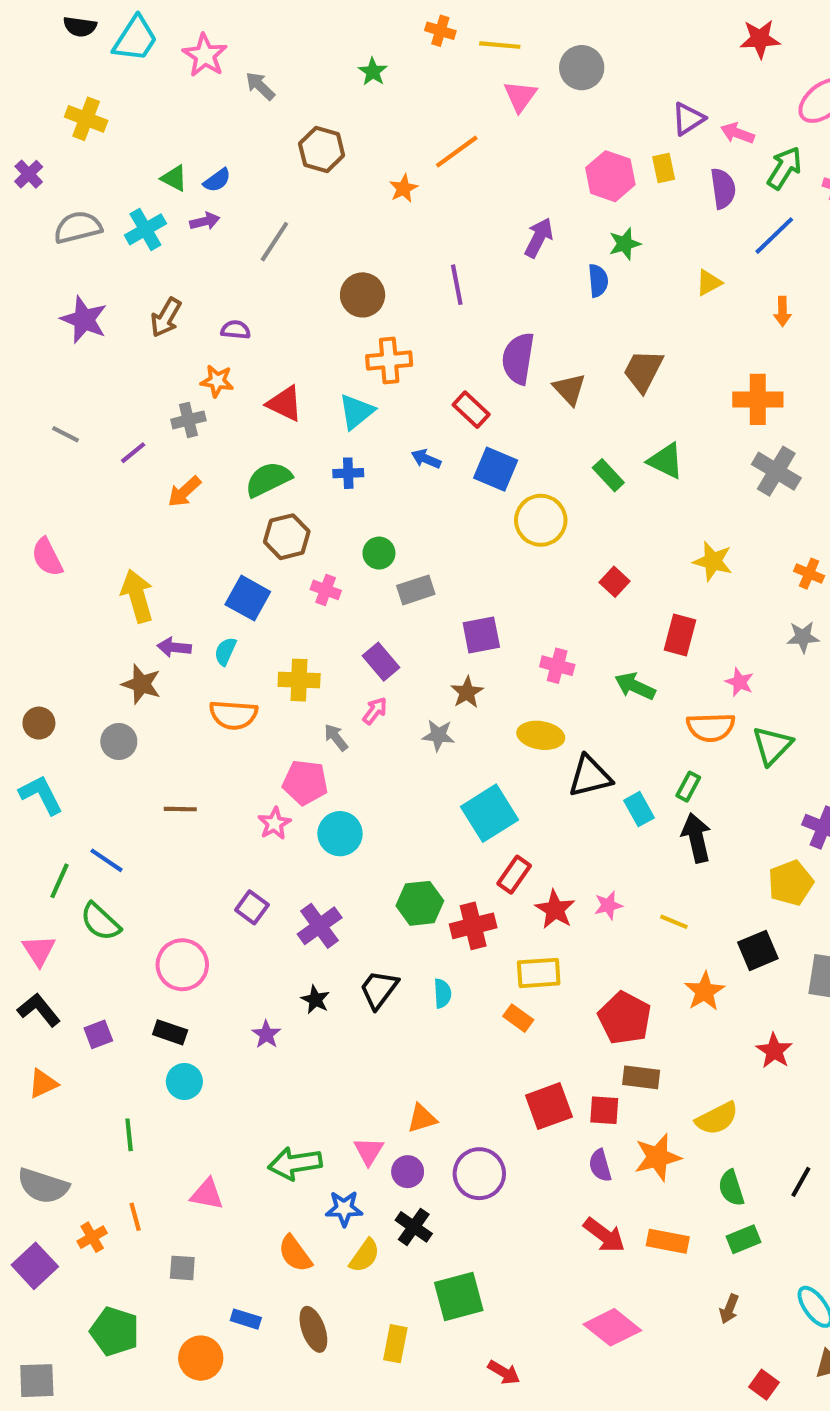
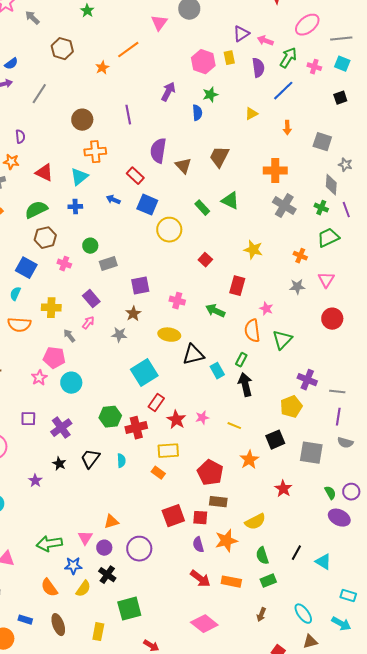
purple semicircle: (236, 330) -> (20, 137), turned 80
orange semicircle: (711, 727) -> (252, 331), turned 85
purple square: (252, 907) -> (28, 419), turned -35

